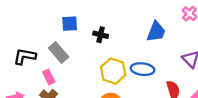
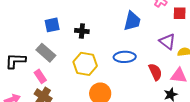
yellow hexagon: (113, 71) -> (85, 64), moved

